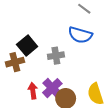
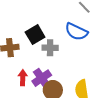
black square: (27, 46) -> (35, 35), moved

